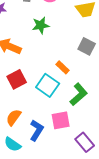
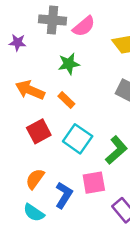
orange rectangle: (63, 67) -> (66, 100), moved

